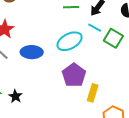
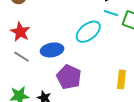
purple pentagon: (74, 75) -> (69, 77), moved

